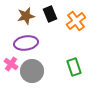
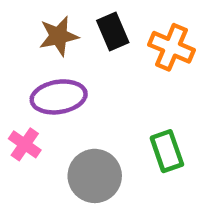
orange cross: (76, 21) -> (171, 47), turned -30
gray circle: (32, 71) -> (95, 176), moved

